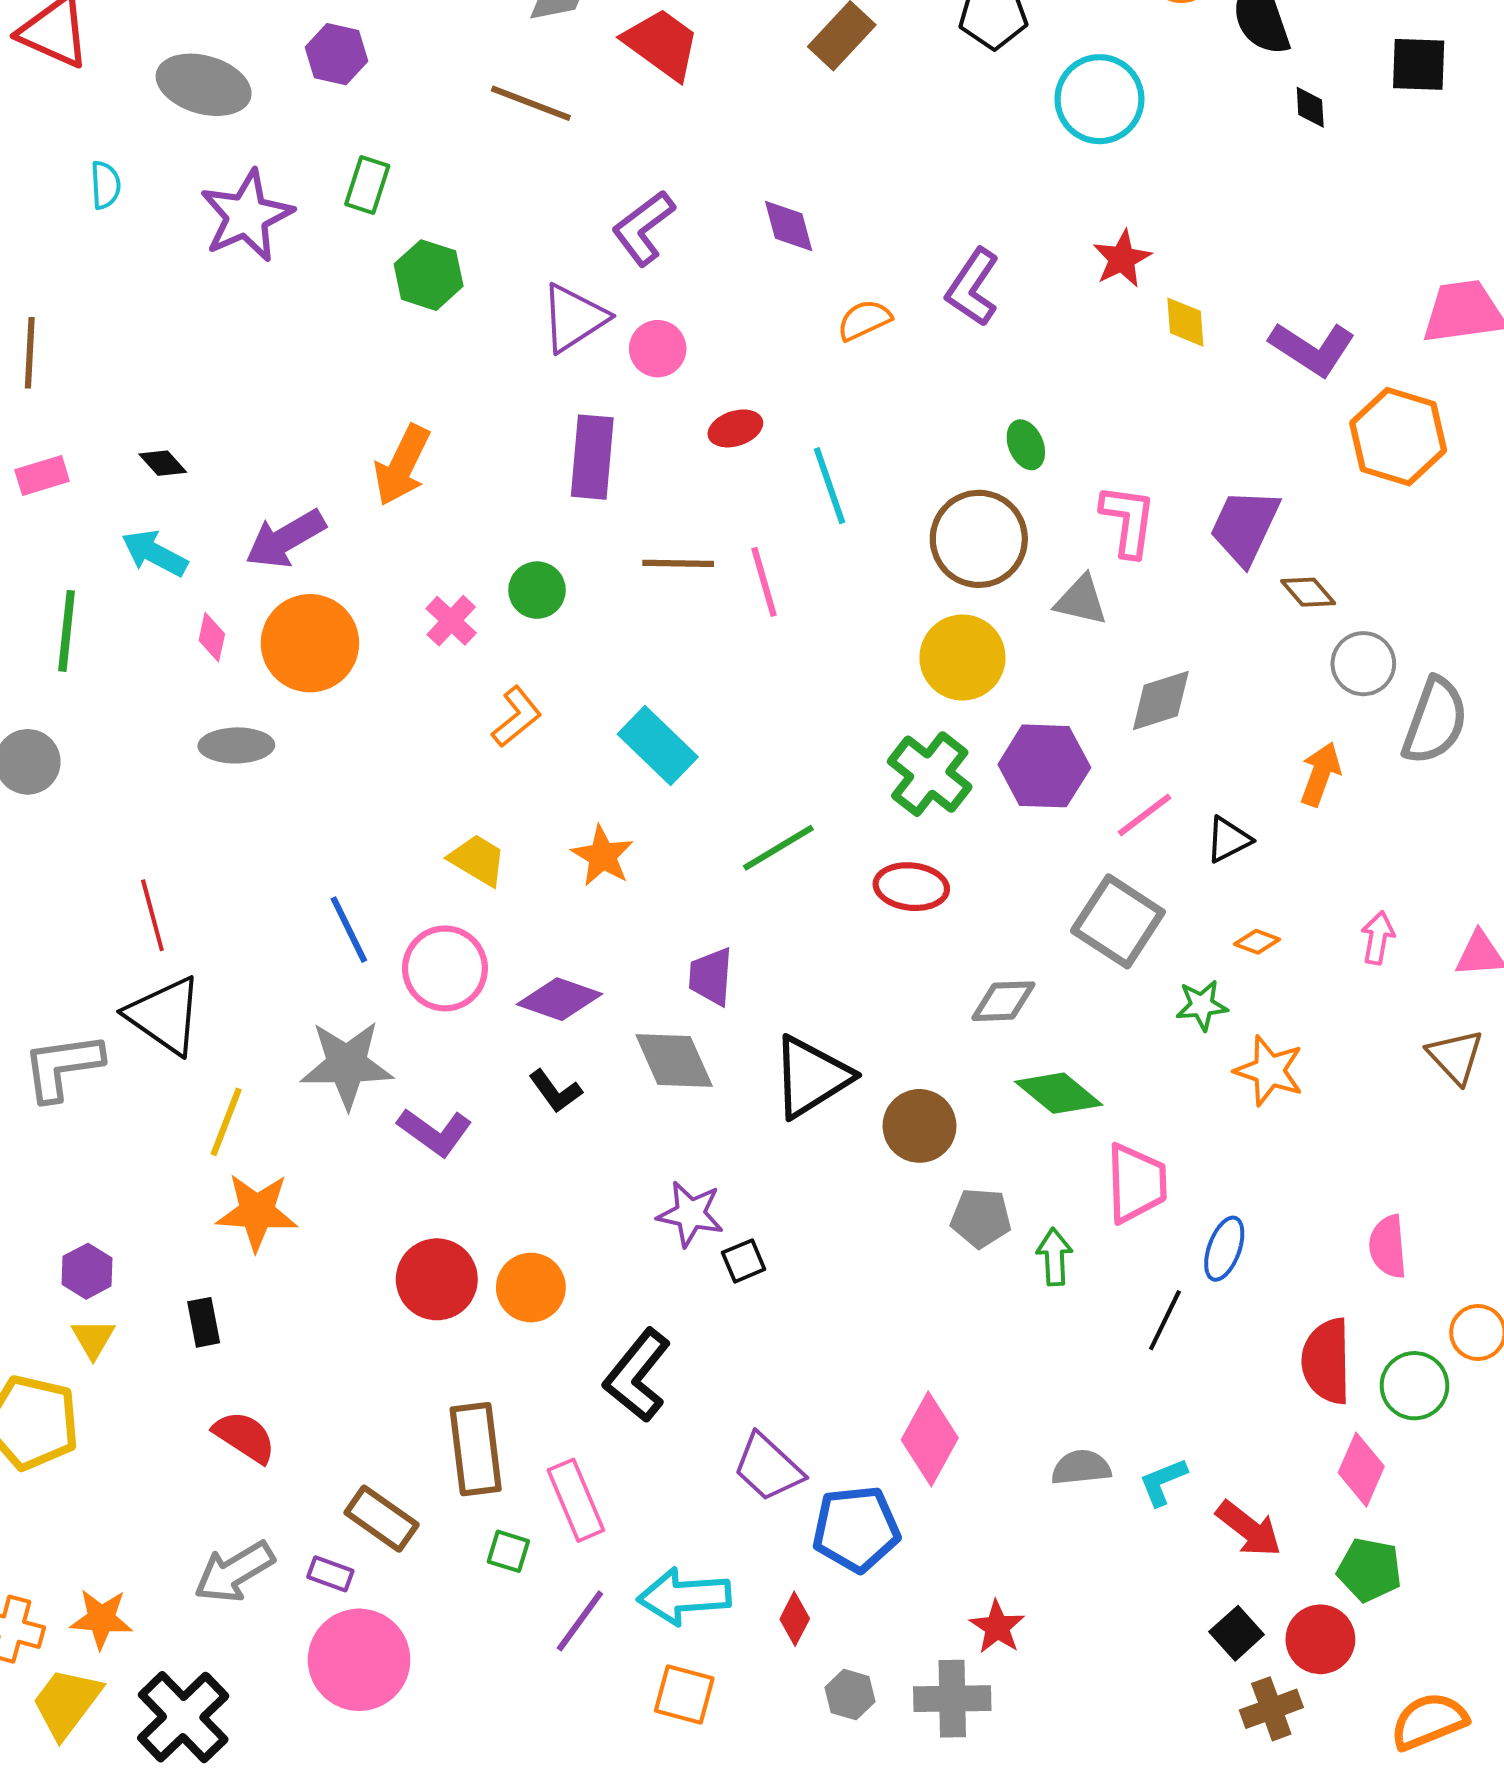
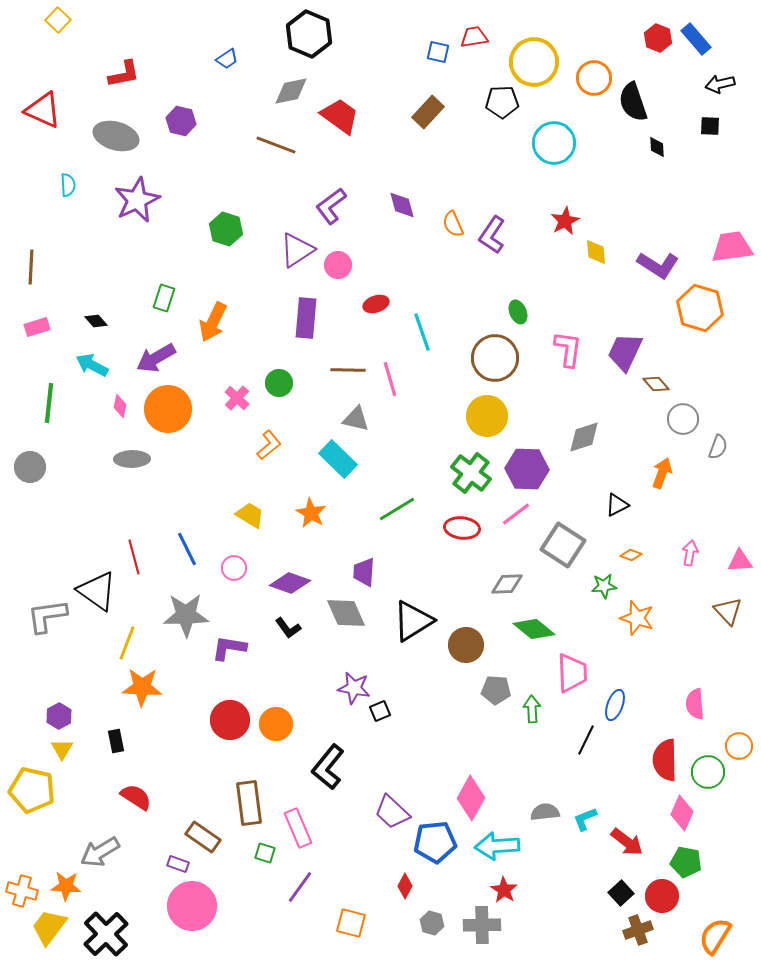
black square: (1419, 64) -> (710, 126), size x0.7
green rectangle: (367, 185) -> (164, 298), moved
orange semicircle: (864, 320) -> (453, 224), moved, turned -88
gray triangle: (1081, 600) -> (356, 419), moved
gray semicircle: (1435, 721) -> (718, 447), size x0.6
pink line: (1144, 815) -> (516, 514), moved
red line: (152, 915) -> (134, 557), moved
pink circle: (445, 968) -> (234, 568), size x0.6
purple L-shape: (435, 1132) -> (229, 648), turned 153
gray arrow: (234, 1572) -> (100, 852), moved
cyan arrow: (684, 1596) -> (497, 846), moved
orange semicircle: (1429, 1721) -> (715, 936), turned -36

